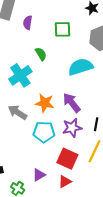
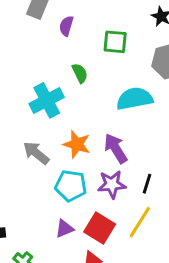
purple triangle: (39, 175) -> (64, 229), moved

